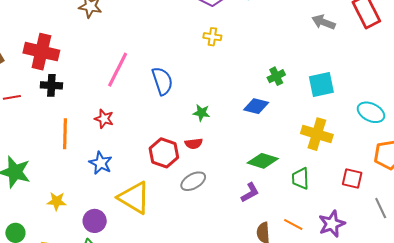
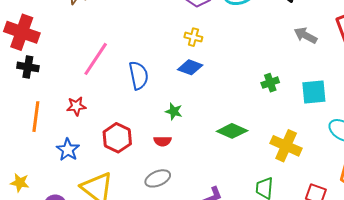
green cross: (276, 76) -> (270, 83), moved
cyan square: (321, 84) -> (314, 92), moved
blue diamond: (256, 106) -> (190, 67), moved
red star: (104, 119) -> (76, 106), turned -30
red hexagon: (164, 153) -> (117, 138), moved
green diamond: (263, 161) -> (232, 131), moved

